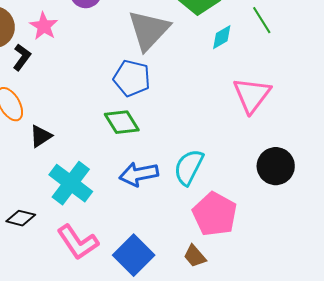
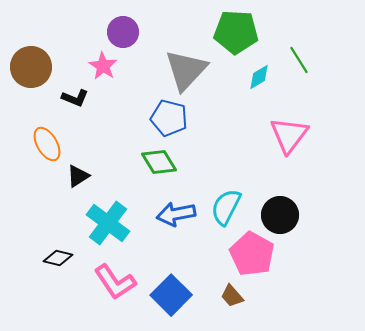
pink star: (44, 26) -> (103, 66), moved
black L-shape: (22, 57) -> (75, 98), moved, turned 76
black circle: (276, 166) -> (280, 215), moved

